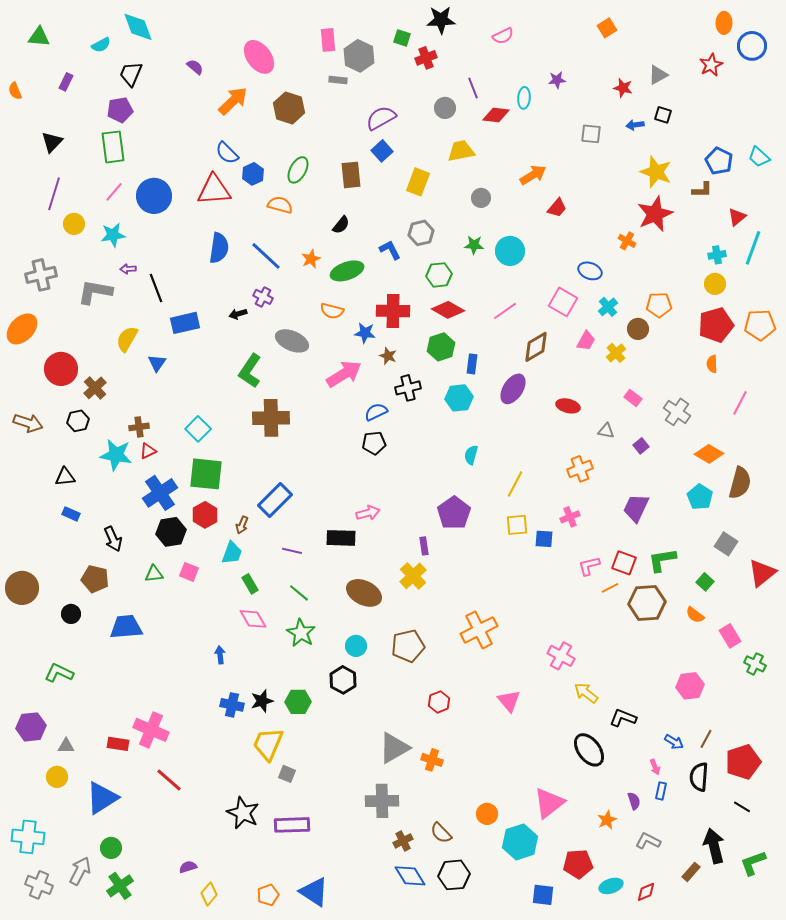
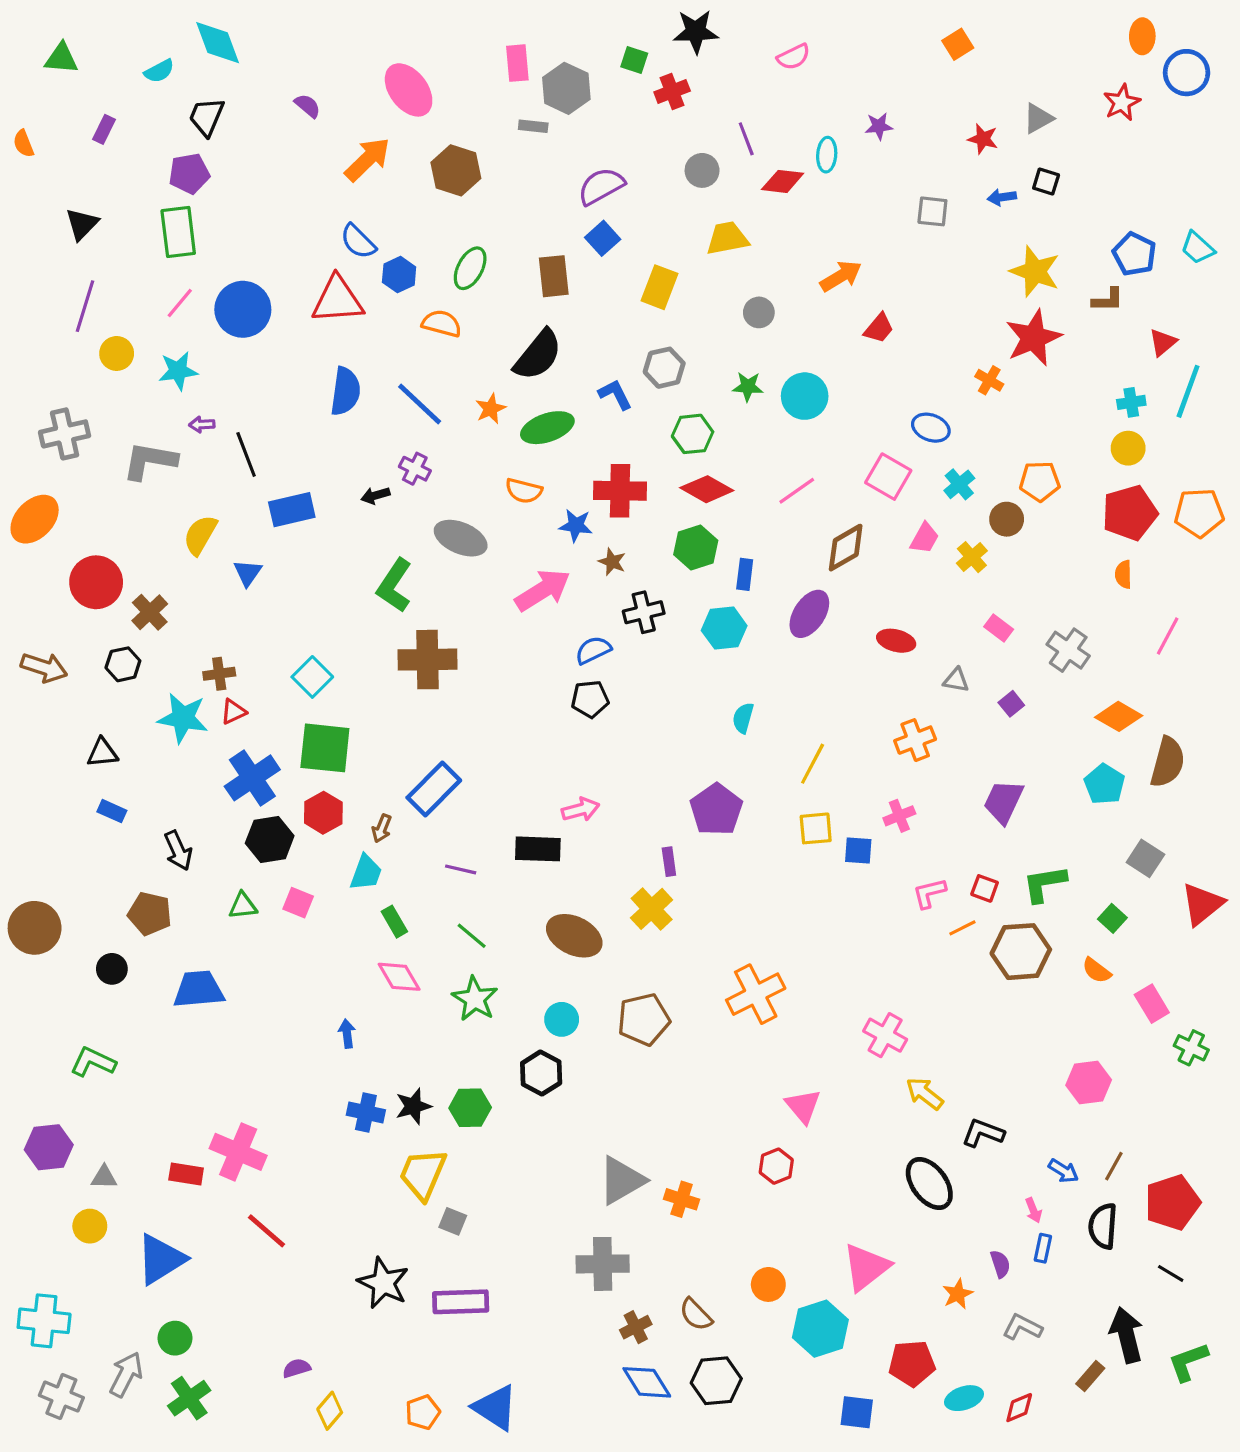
black semicircle: (341, 225) -> (538, 355), size x1.8
red square: (624, 563) -> (985, 888), size x0.7
red hexagon: (439, 702) -> (776, 1166), moved

